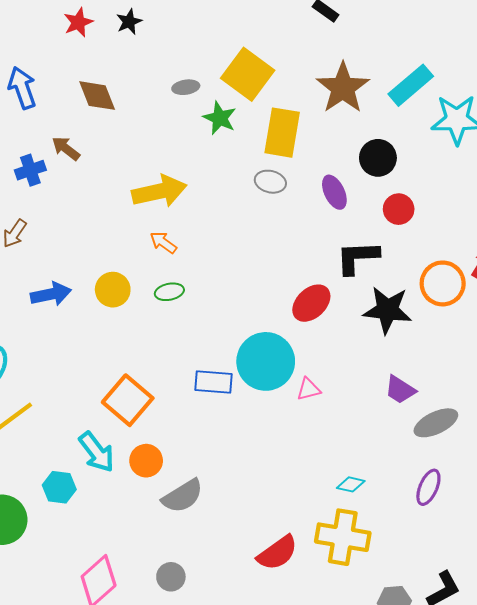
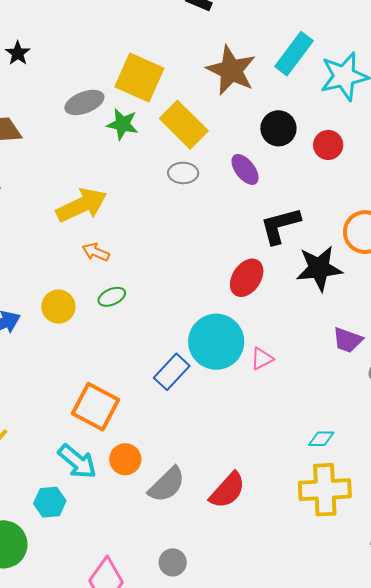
gray ellipse: (186, 87) -> (84, 102), size x1.5
yellow rectangle: (282, 133) -> (184, 125), turned -42
red circle: (399, 209) -> (328, 145), moved
blue rectangle: (213, 382) -> (172, 372), turned -39
red semicircle: (277, 553) -> (227, 490), moved

